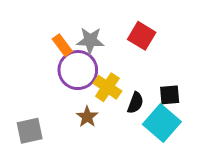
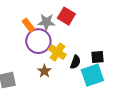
red square: (142, 36) -> (66, 16), moved
cyan square: (162, 123) -> (92, 75), turned 30

